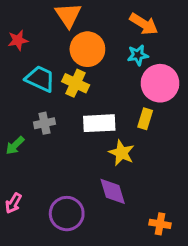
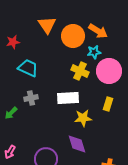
orange circle: (87, 49) -> (73, 36), moved
yellow cross: (76, 83) -> (80, 71), moved
yellow rectangle: (145, 119) -> (108, 104), moved
yellow star: (121, 153) -> (83, 118), turned -30

